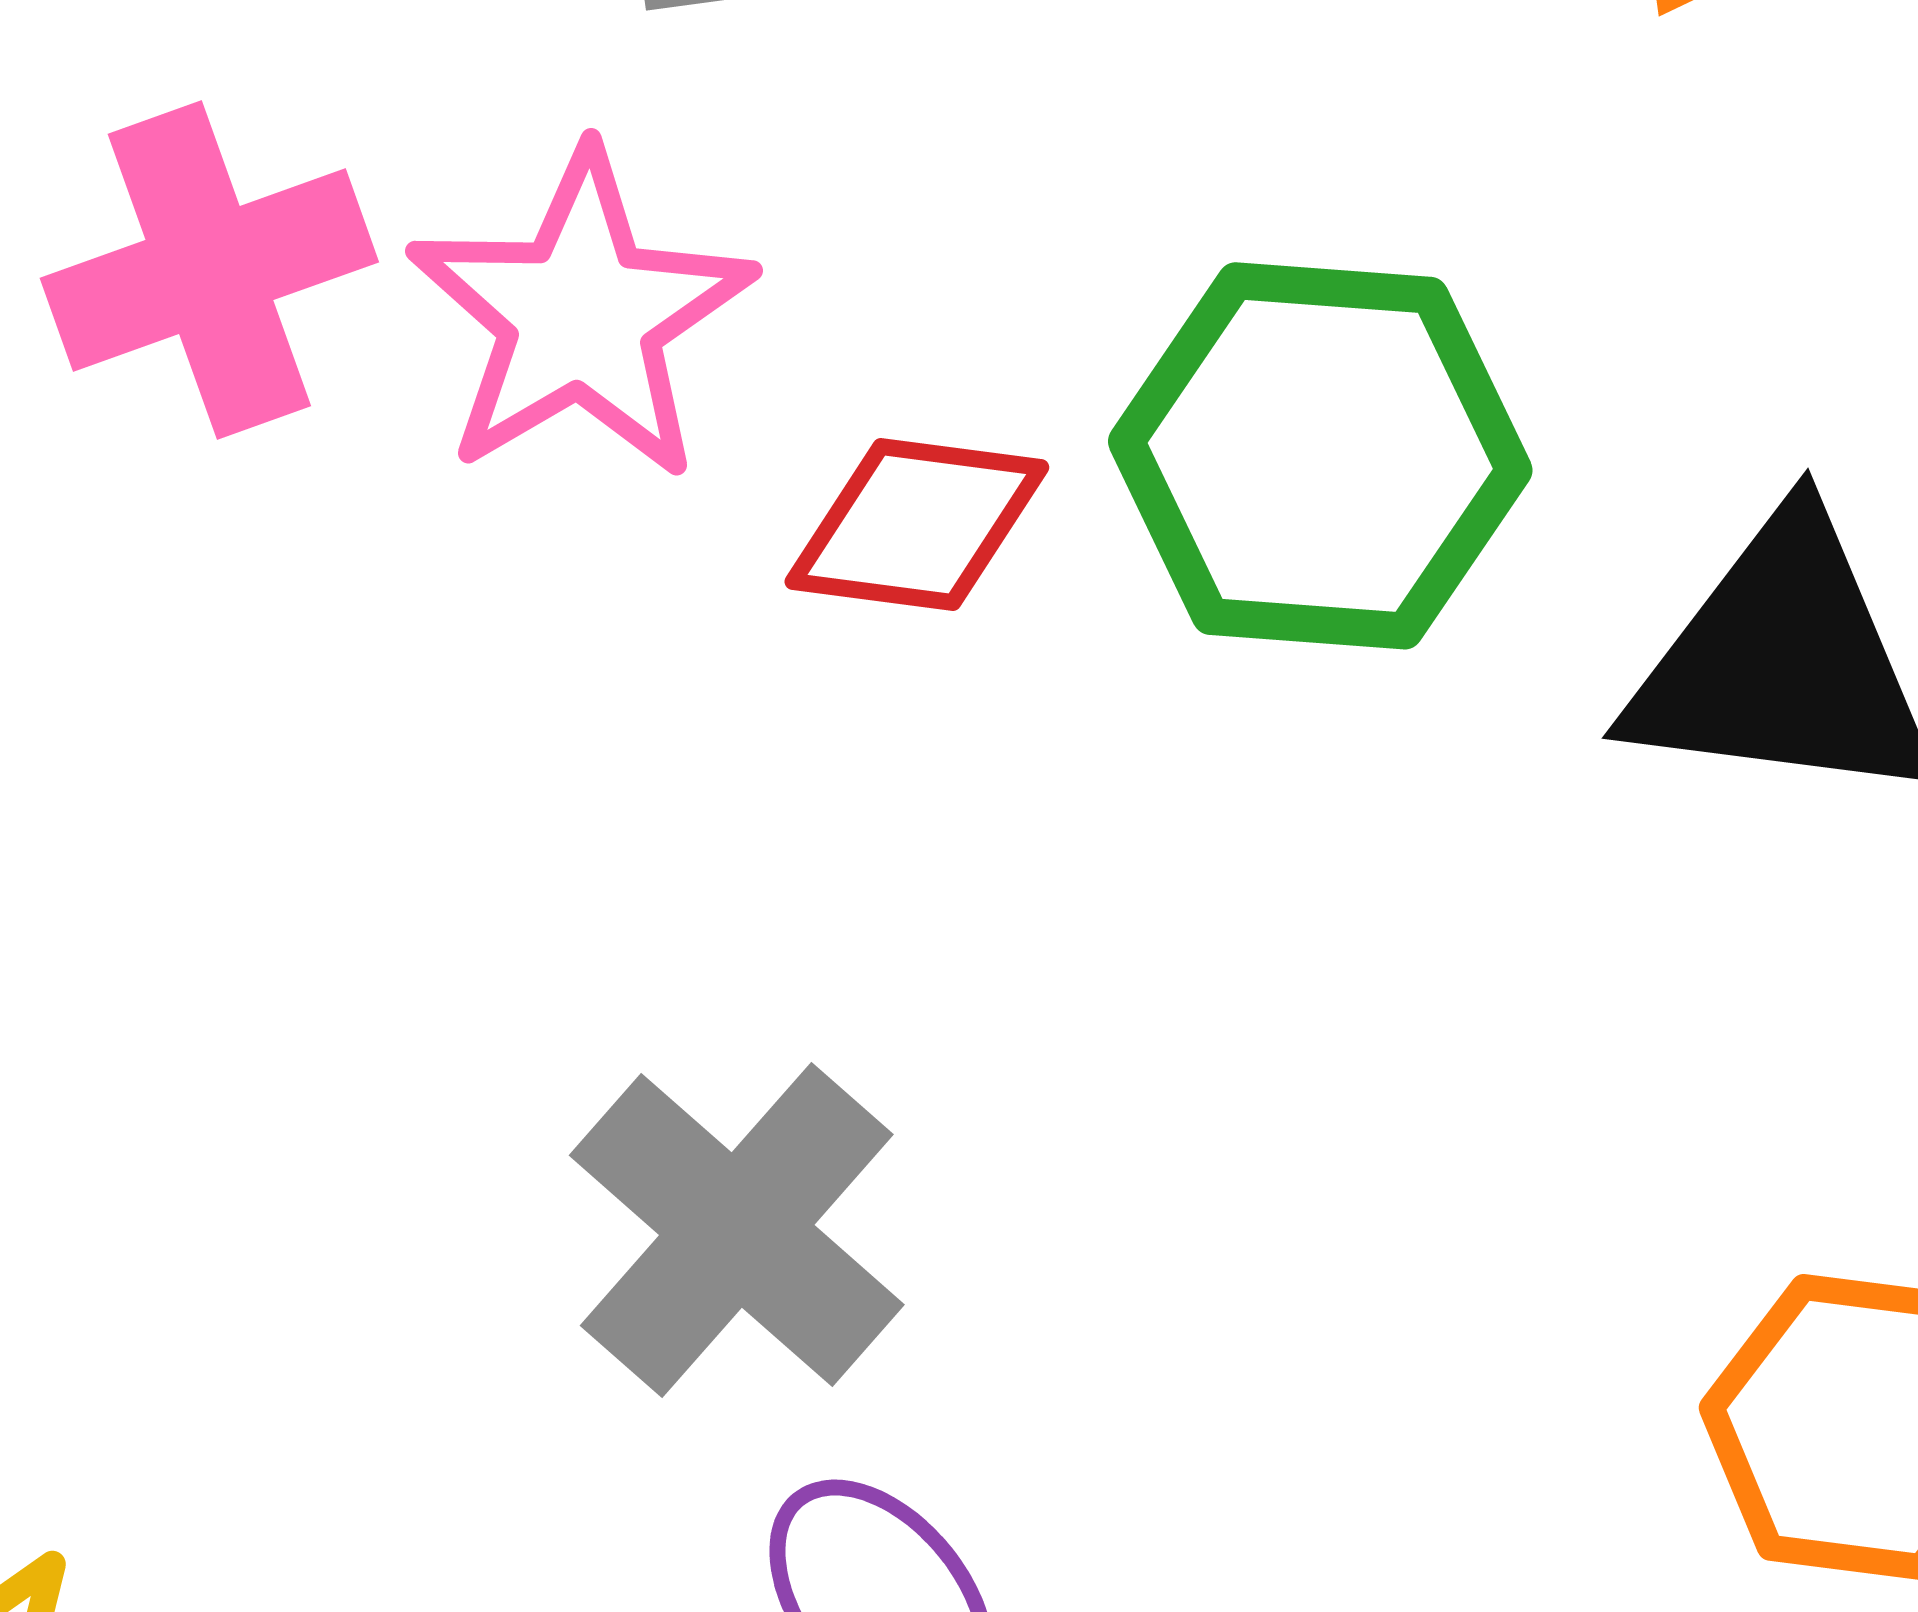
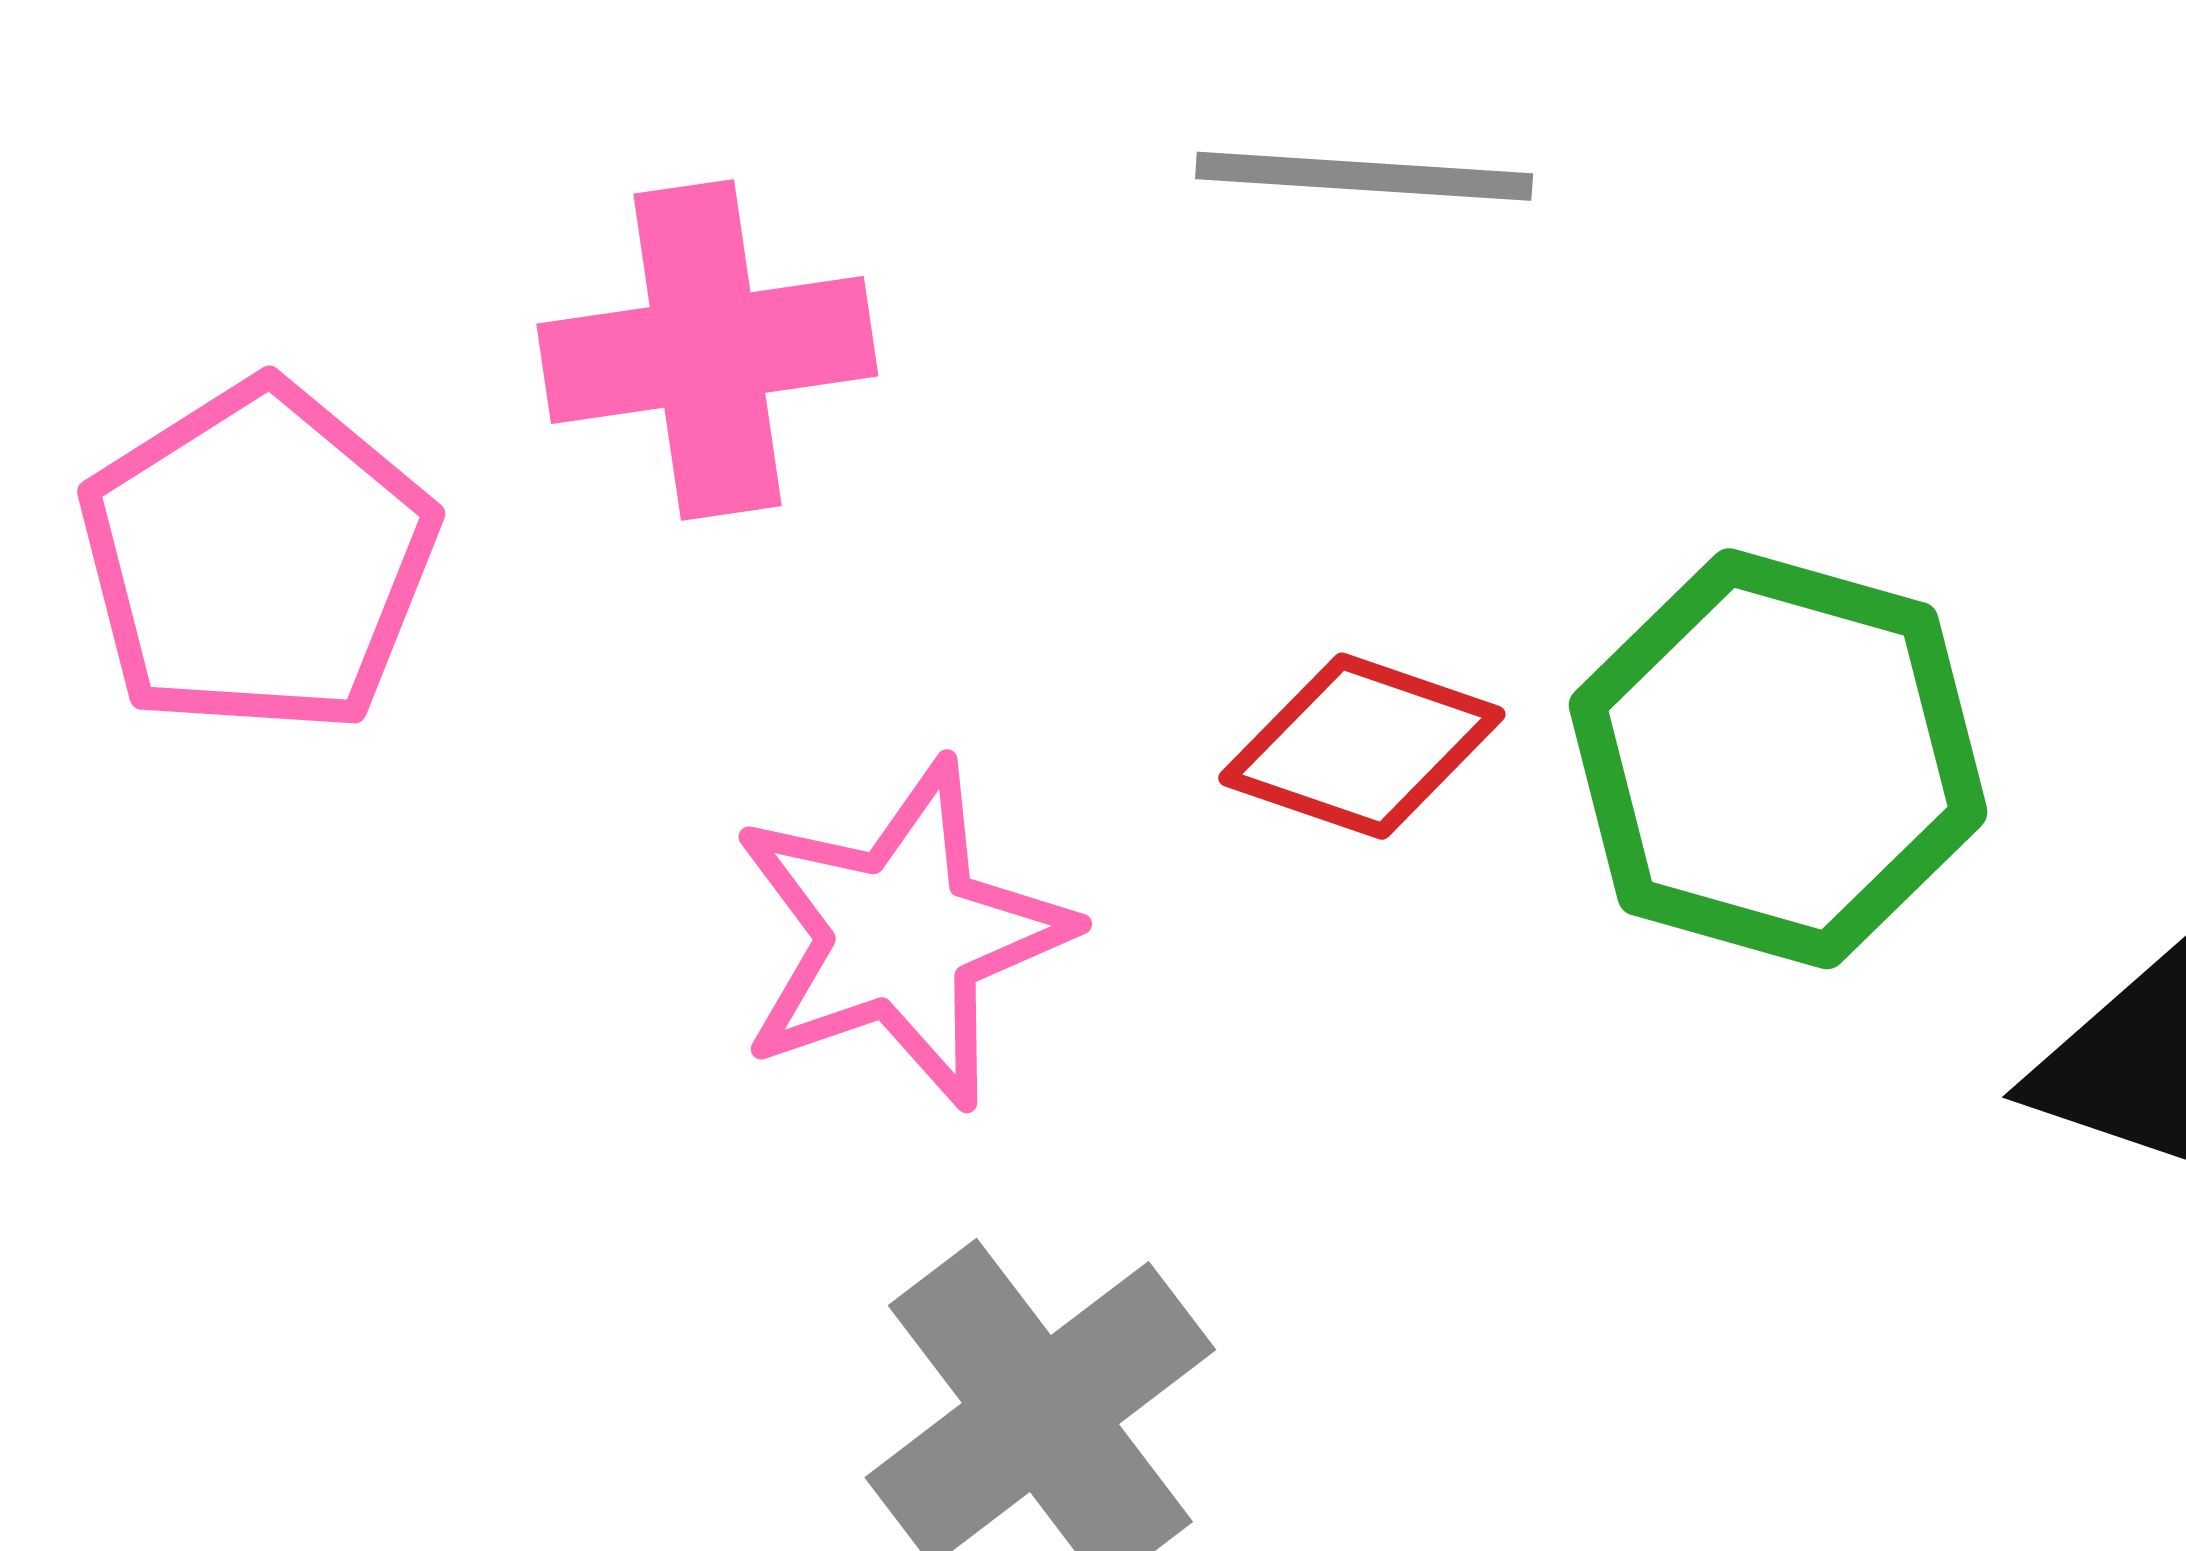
pink star: (581, 316) -> (901, 934), moved

